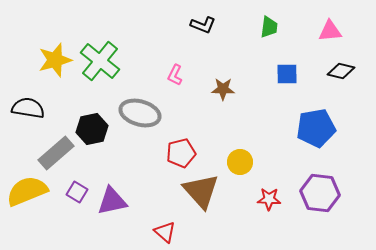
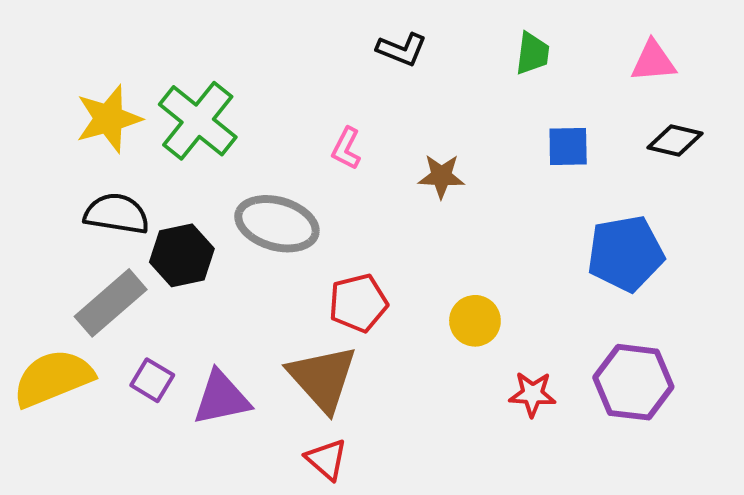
black semicircle: (28, 108) -> (117, 214), moved
brown triangle: (201, 191) -> (322, 378), moved

